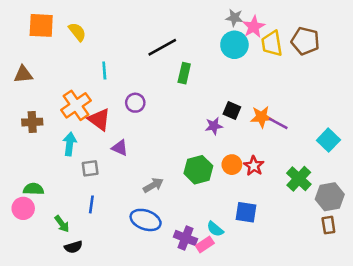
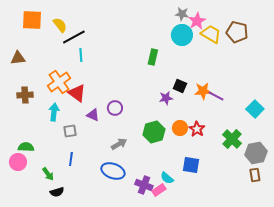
yellow trapezoid: (272, 43) -> (211, 34), turned 130
black line: (162, 47) -> (74, 37), moved
green rectangle: (184, 73) -> (153, 57), moved
purple circle: (135, 103) -> (115, 108), moved

